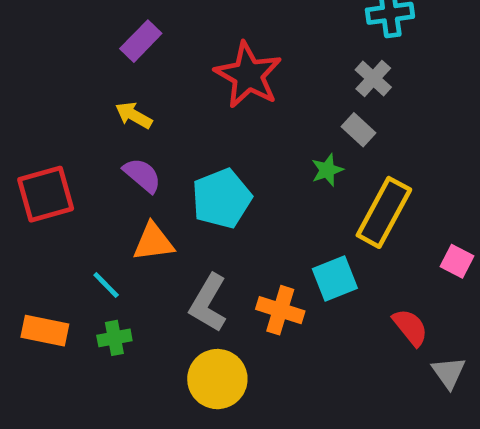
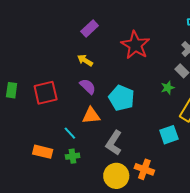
cyan pentagon: (222, 198) -> (121, 98), turned -30
orange cross: (280, 310) -> (144, 169), moved

